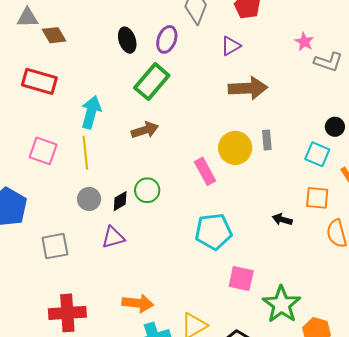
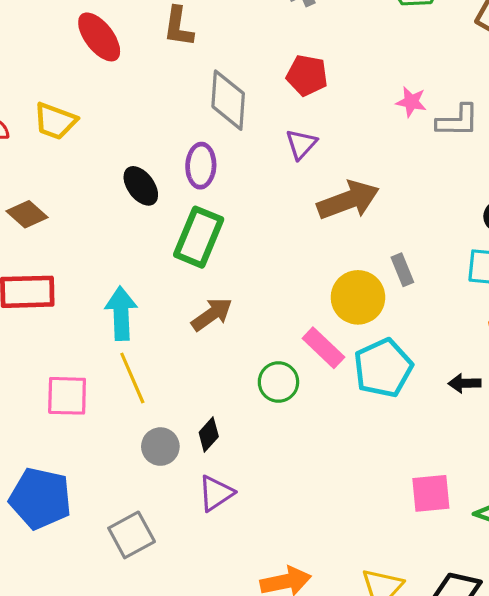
green circle: (147, 190) -> (278, 382), moved
cyan pentagon: (213, 231) -> (383, 368), moved

